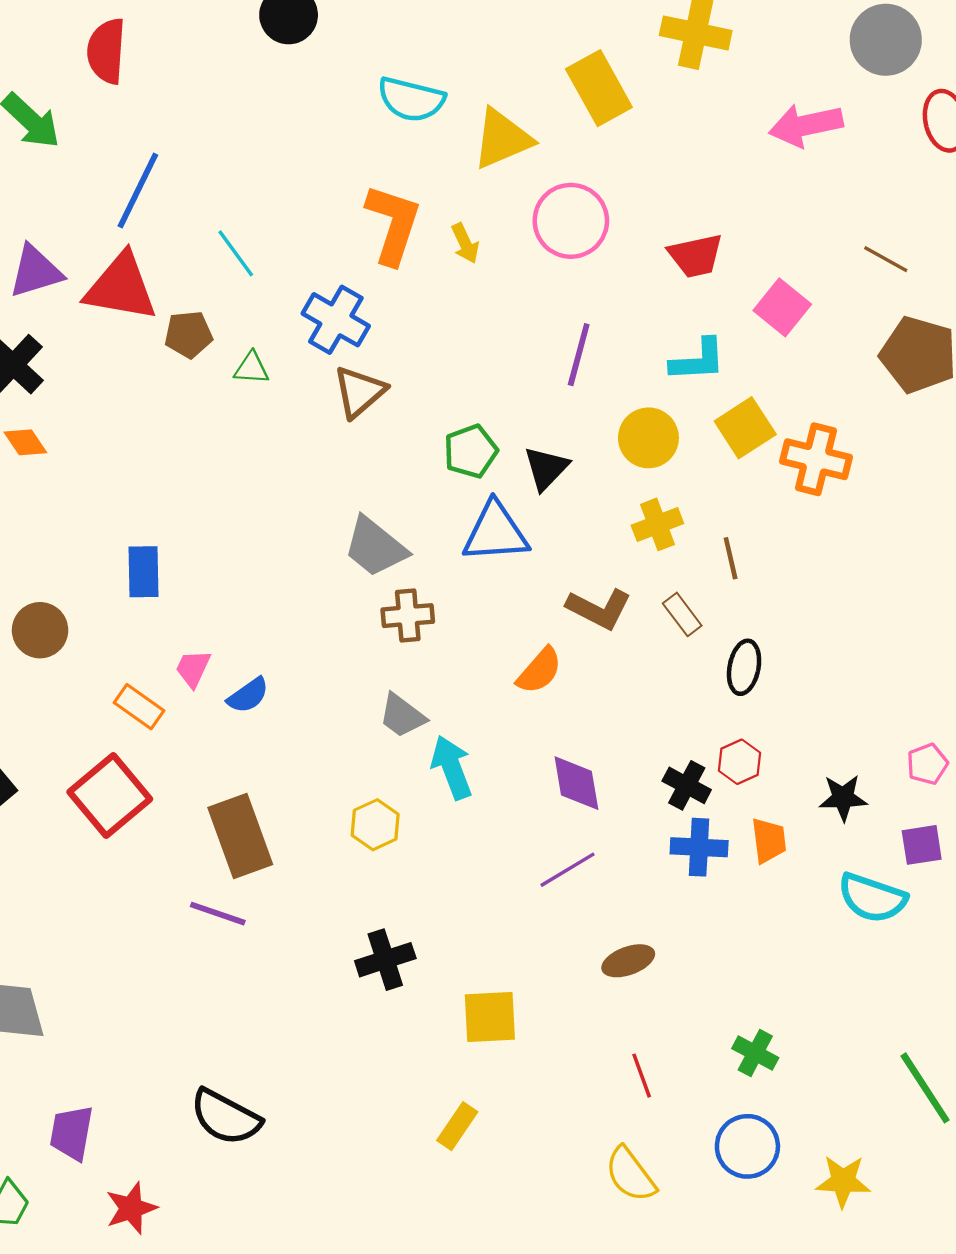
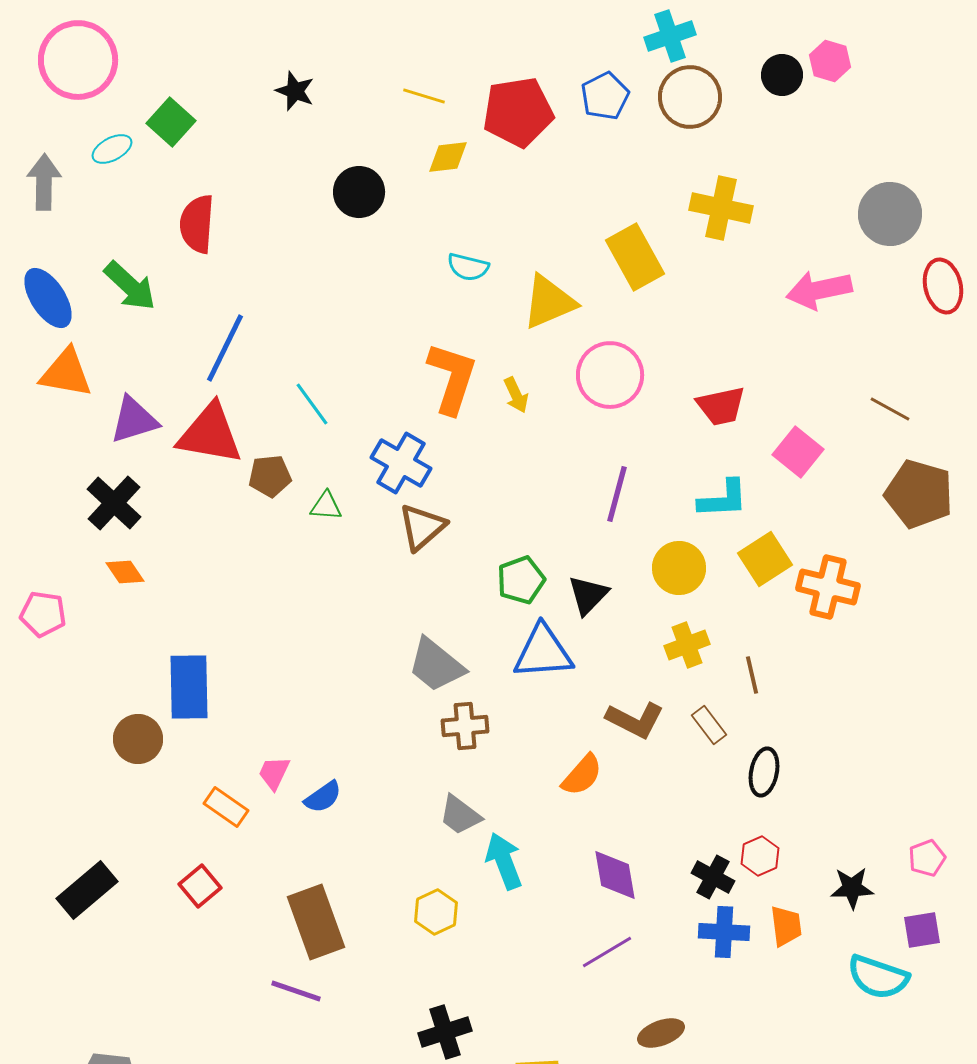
cyan semicircle: (411, 99) -> (468, 267), size x0.7
blue rectangle: (143, 572) -> (189, 687), moved, size x1.4
red square: (110, 795) -> (200, 886), size x0.6

